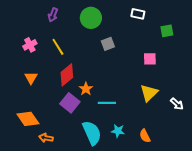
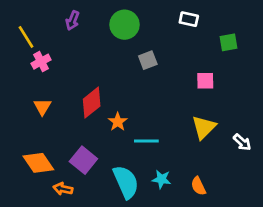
yellow line: (58, 47) -> (26, 37), moved
purple square: (70, 103) -> (83, 160), moved

